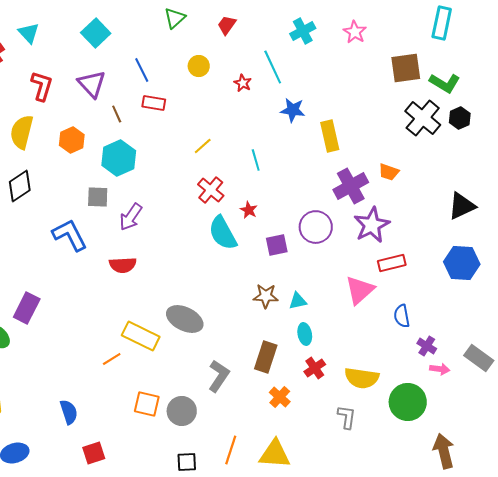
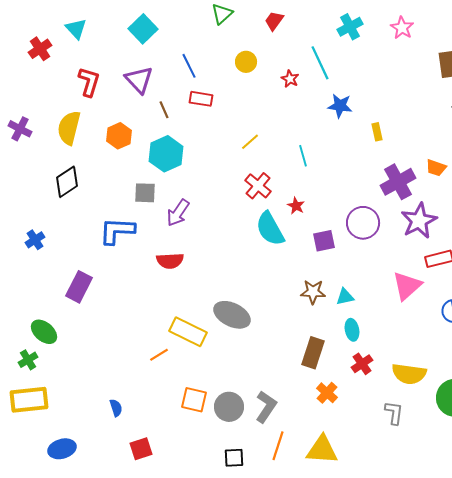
yellow rectangle: (330, 136) -> (377, 132), size x0.6
blue L-shape: (70, 235) -> (117, 231), turned -60
purple rectangle: (27, 308) -> (79, 287), moved
gray L-shape: (219, 376) -> (266, 407), moved
blue semicircle: (69, 412) -> (116, 408), size x0.7

